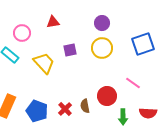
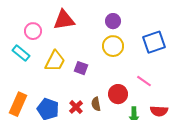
red triangle: (53, 22) -> (64, 20), size x1.6
purple square: (70, 50) -> (81, 68), moved, turned 32
yellow trapezoid: (44, 63) -> (55, 61), turned 70

